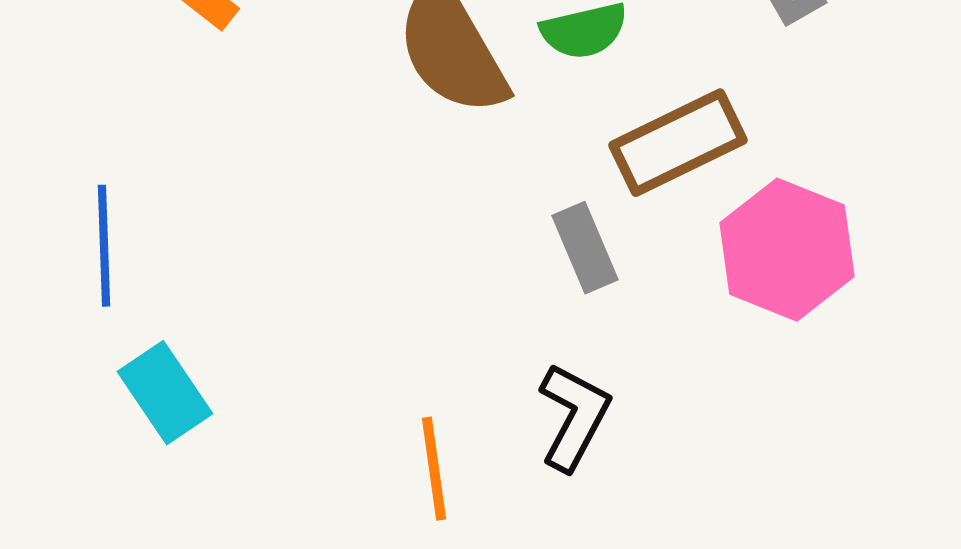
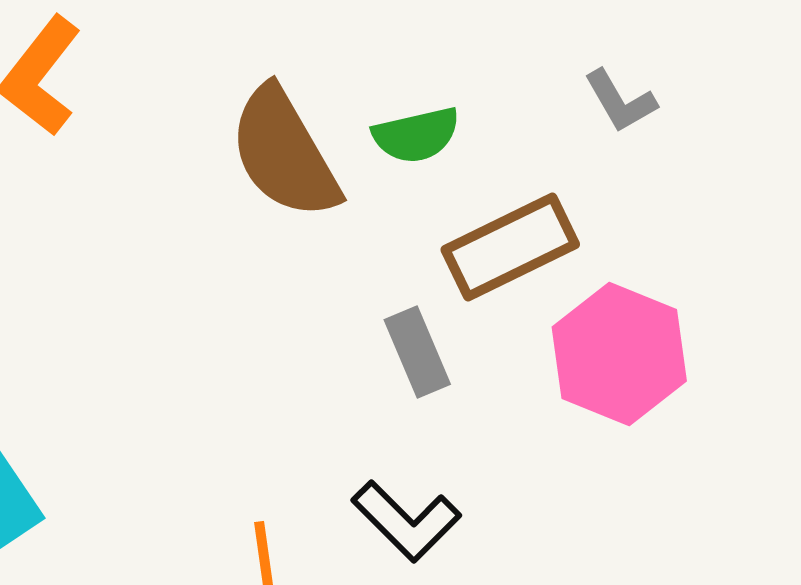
black L-shape: (574, 417) -> (406, 521), turned 107

